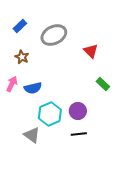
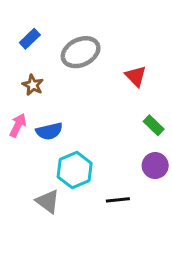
purple circle: (78, 111) -> (155, 166), moved

